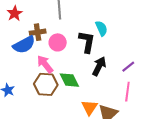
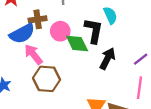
pink arrow: (45, 64) -> (33, 54), moved
green diamond: (69, 80) -> (77, 44), moved

